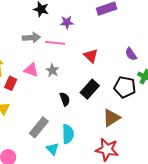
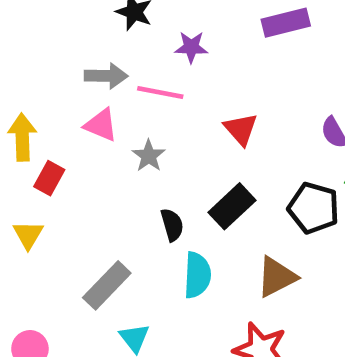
pink triangle: (31, 70) -> (101, 125), moved
cyan semicircle: (68, 134) -> (197, 275), moved

